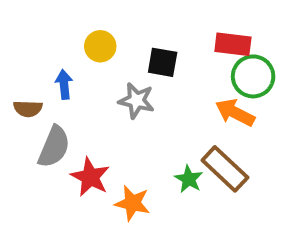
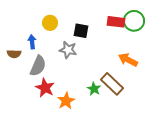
green circle: (253, 76) -> (134, 21), moved
orange arrow: (235, 113) -> (128, 60), moved
gray semicircle: (54, 147) -> (38, 66), moved
orange star: (132, 203) -> (66, 101), turned 30

